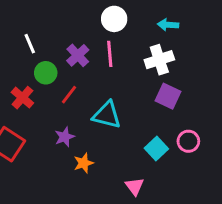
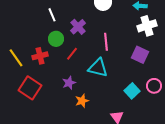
white line: (30, 44) -> (52, 15), moved
pink line: (110, 54) -> (106, 42), moved
white cross: (159, 60) -> (147, 26), moved
red cross: (22, 98) -> (40, 56), turned 35

